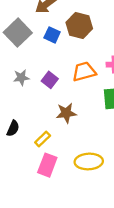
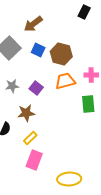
brown hexagon: (79, 25) -> (61, 54), moved
brown star: (66, 113) -> (26, 113), moved
yellow ellipse: (89, 161) -> (69, 179), moved

